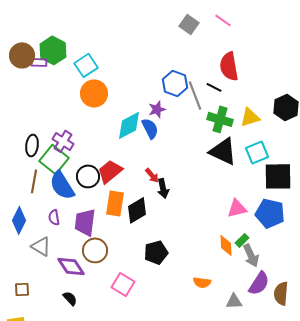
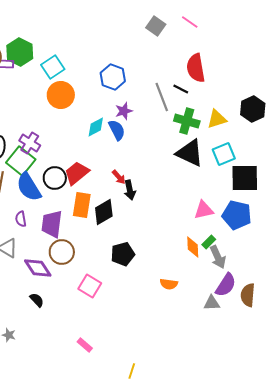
blue hexagon: (175, 83) -> (113, 77), moved
cyan diamond: (129, 125) -> (96, 127), size x0.7
gray triangle: (234, 301) -> (212, 303), moved

